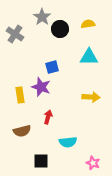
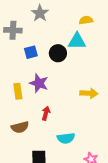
black circle: (60, 29) -> (58, 53), moved
gray cross: (15, 34) -> (13, 30), turned -30
cyan triangle: (89, 57) -> (77, 41), moved
blue square: (52, 67) -> (31, 52), moved

